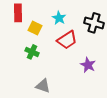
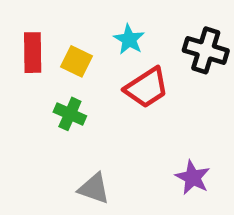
red rectangle: (18, 13) -> (33, 53), moved
purple star: (88, 65) -> (193, 177), moved

